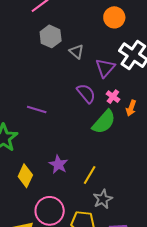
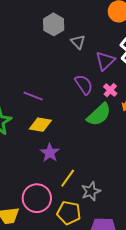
yellow line: (90, 175) -> (68, 178), moved
yellow diamond: (25, 176) -> (40, 125), moved, turned 70

